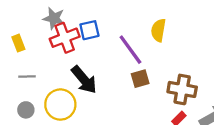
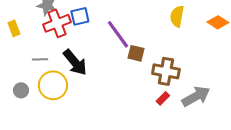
yellow semicircle: (158, 30) -> (177, 16), moved
gray line: (27, 77) -> (40, 59), moved
brown square: (140, 79) -> (136, 53), moved, turned 30

